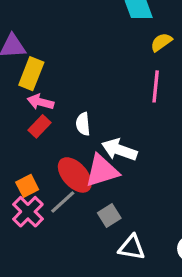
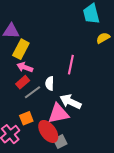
pink line: (156, 86) -> (71, 65), moved
red ellipse: (75, 175) -> (48, 131), moved
orange square: (27, 186) -> (26, 118), moved
gray line: (63, 202) -> (33, 92), moved

